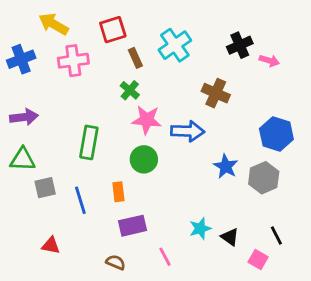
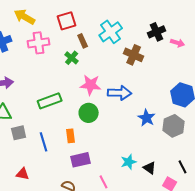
green cross: (130, 90) -> (72, 58), moved
brown cross: (216, 93) -> (134, 55), moved
green rectangle: (89, 142) -> (50, 101), turned 60

